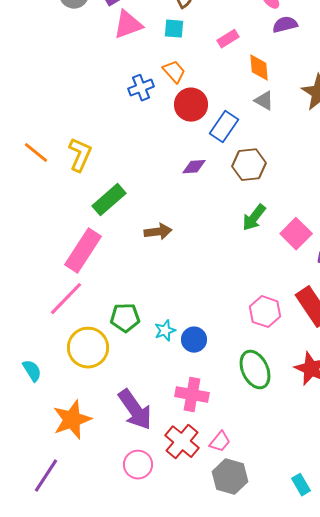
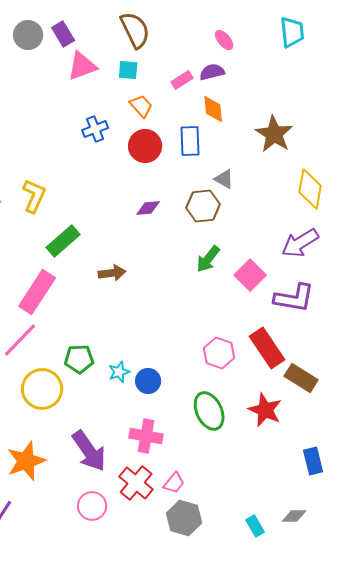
purple semicircle: (285, 25) -> (212, 72), moved
orange trapezoid: (174, 72) -> (141, 106), moved
gray triangle: (264, 101) -> (224, 179), moved
blue rectangle: (224, 127) -> (190, 141), moved, turned -36

